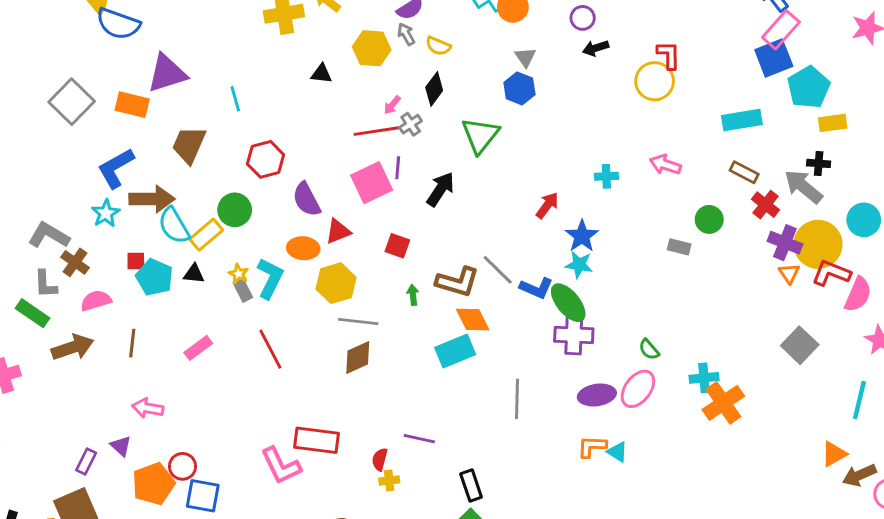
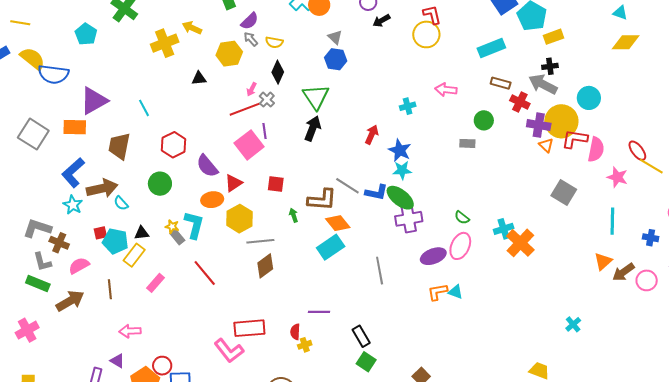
black arrow: (440, 189) -> (313, 128), moved
cyan semicircle: (174, 226) -> (121, 203), size x0.6
yellow rectangle: (206, 235) -> (134, 255), moved

